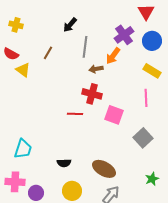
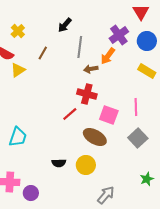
yellow cross: (16, 25) -> (18, 31), moved, turned 32
yellow triangle: (23, 70) -> (18, 70), turned 49
pink line: (146, 98) -> (136, 107), moved
red line: (75, 114) -> (70, 114), turned -42
cyan trapezoid: (23, 149) -> (18, 137), moved
brown ellipse: (104, 169) -> (95, 137), moved
yellow circle: (72, 191) -> (86, 165), moved

